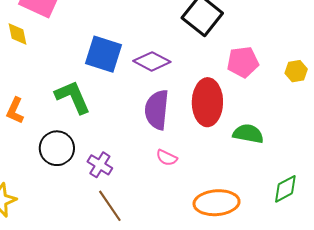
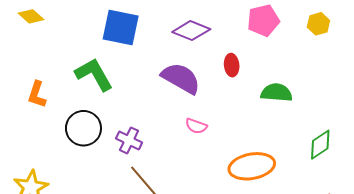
yellow diamond: (17, 34) -> (31, 16), turned -30
purple diamond: (152, 61) -> (191, 31), moved
red ellipse: (207, 102) -> (232, 65), size x0.5
purple semicircle: (157, 110) -> (181, 78), turned 120

